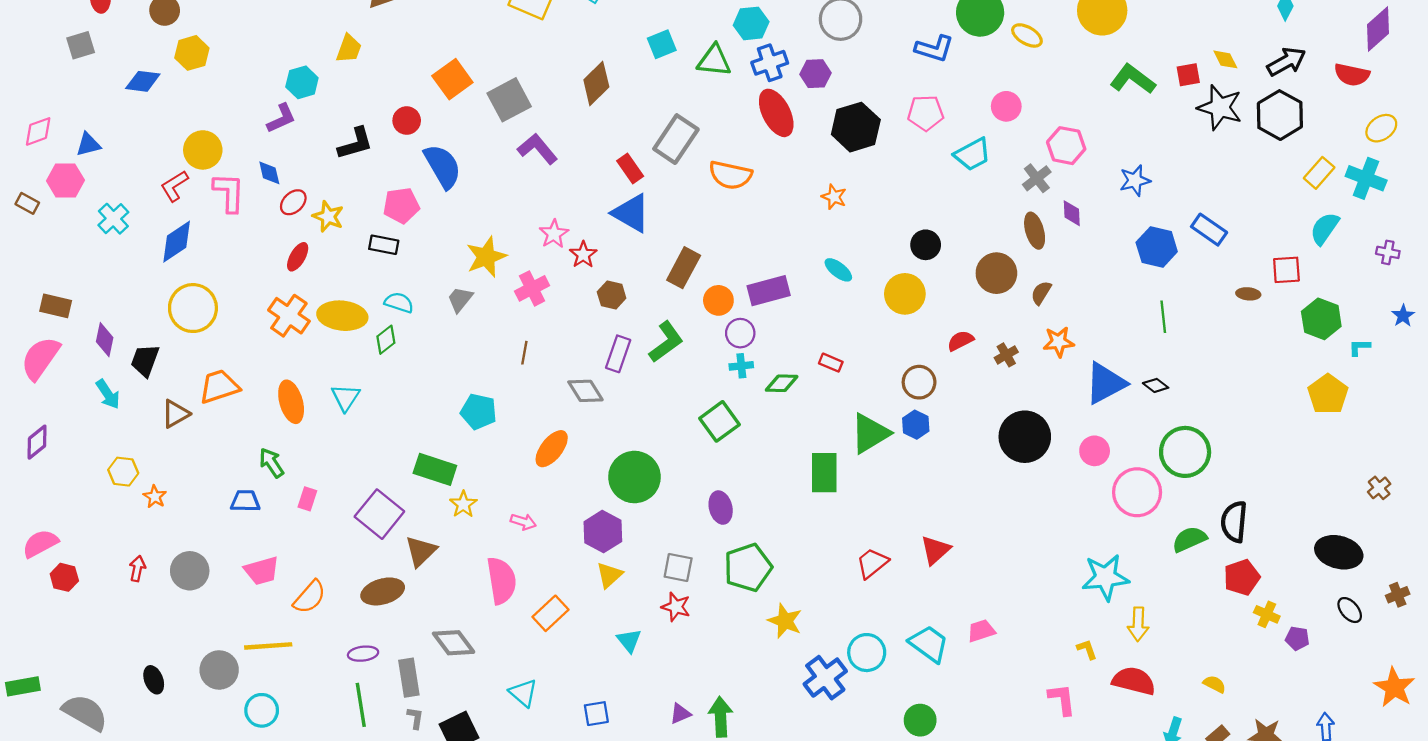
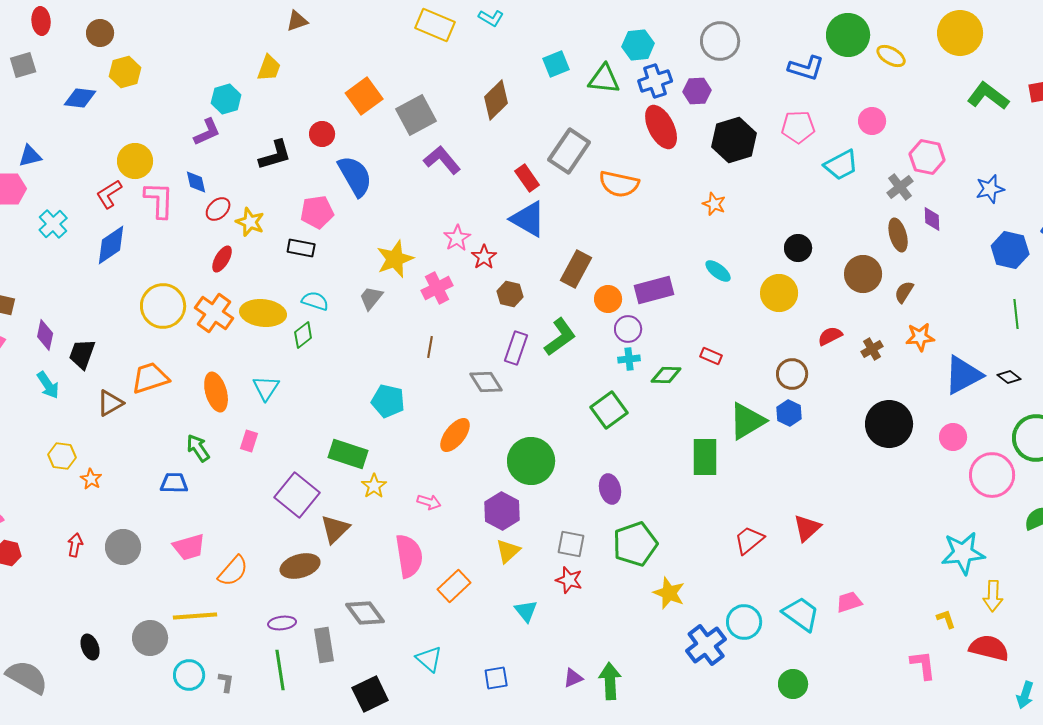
yellow circle: (193, 308) -> (163, 306), moved
pink rectangle: (307, 499) -> (249, 441), moved
gray L-shape: (415, 718) -> (226, 682), moved

